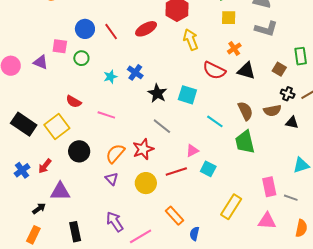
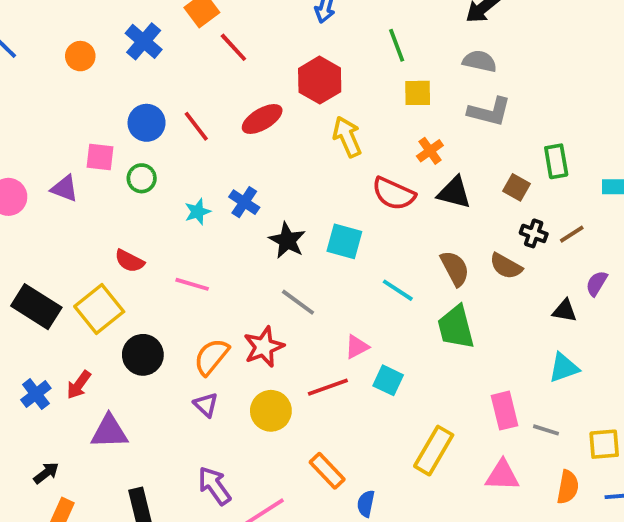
brown semicircle: (272, 111) -> (506, 266), turned 42
black triangle: (292, 123) -> (565, 311), moved
black arrow: (39, 208) -> (46, 473), moved

